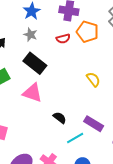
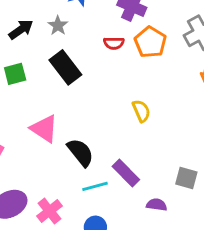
gray star: (30, 35) -> (58, 26), moved
pink triangle: (32, 93) -> (44, 129), moved
black semicircle: (60, 118) -> (80, 152), size x1.5

